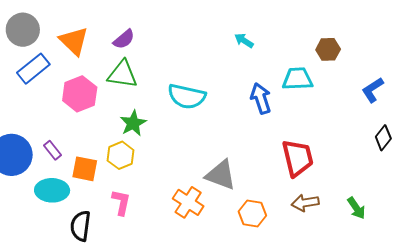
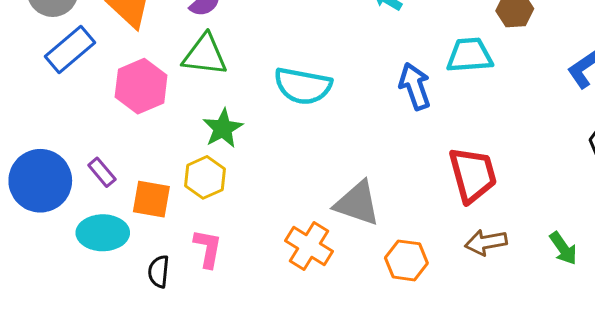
black semicircle: (81, 226) -> (159, 271), moved, size x0.7

